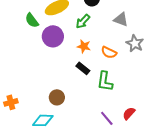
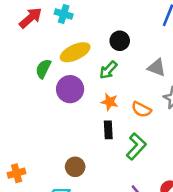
green semicircle: (32, 20) -> (43, 69), turned 63
black rectangle: (83, 68) -> (108, 130), turned 48
green L-shape: (105, 81) -> (136, 146), turned -145

